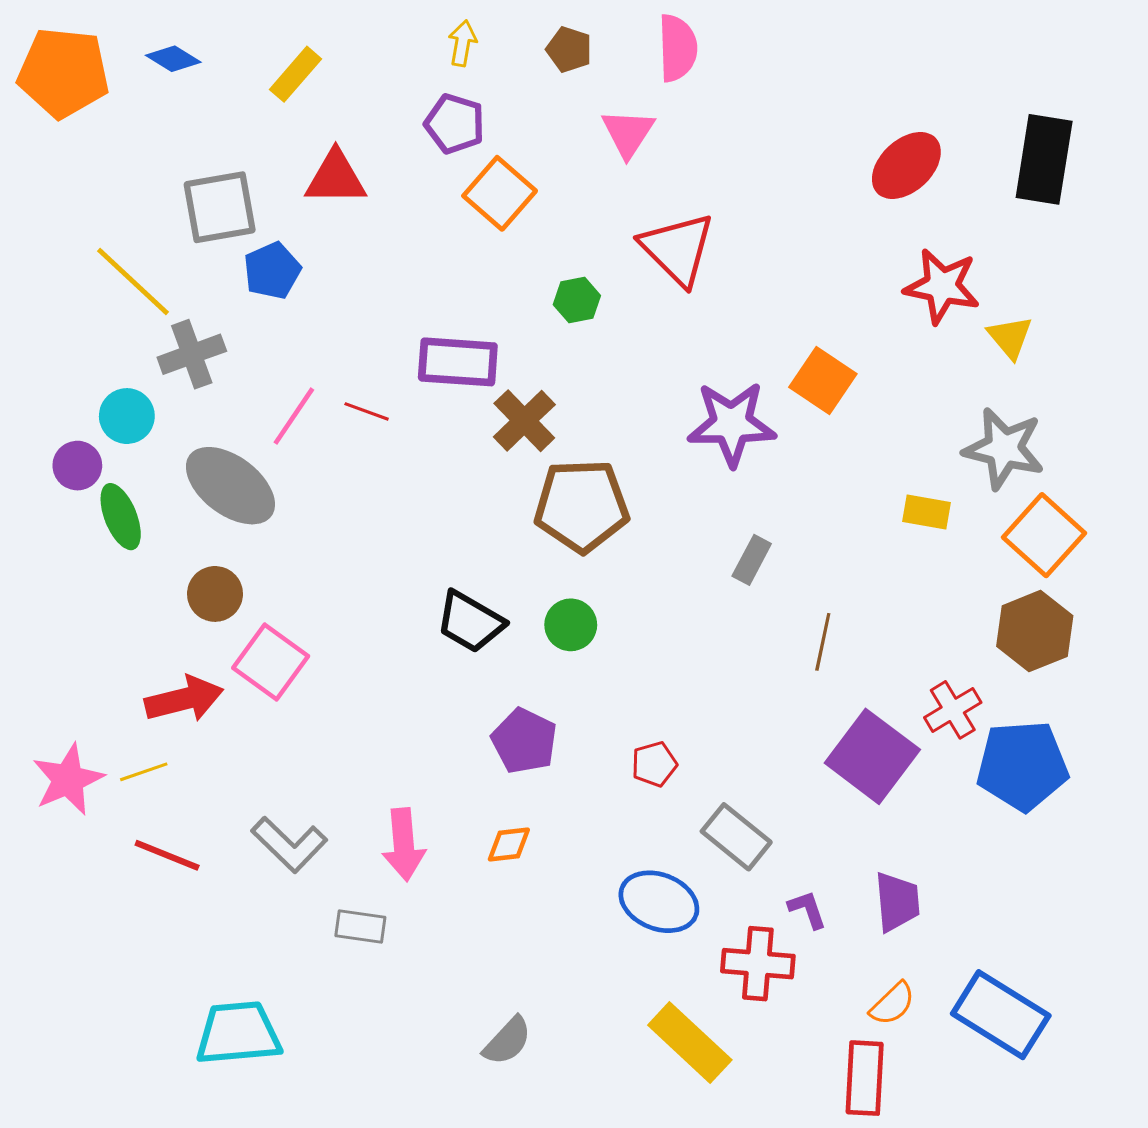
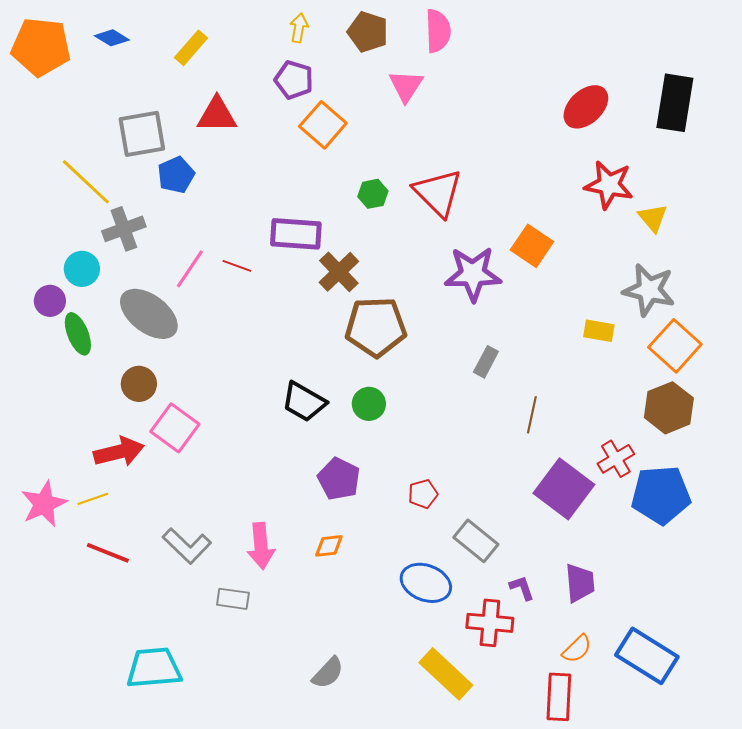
brown pentagon: (569, 49) -> (368, 32), size x1.4
red triangle: (677, 249) -> (438, 193), moved

